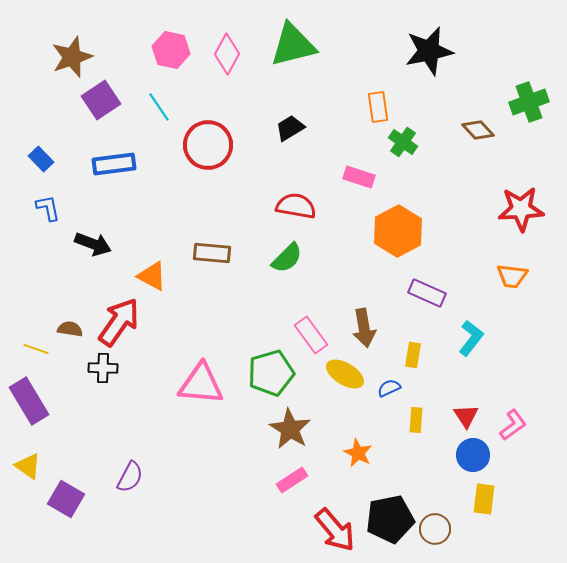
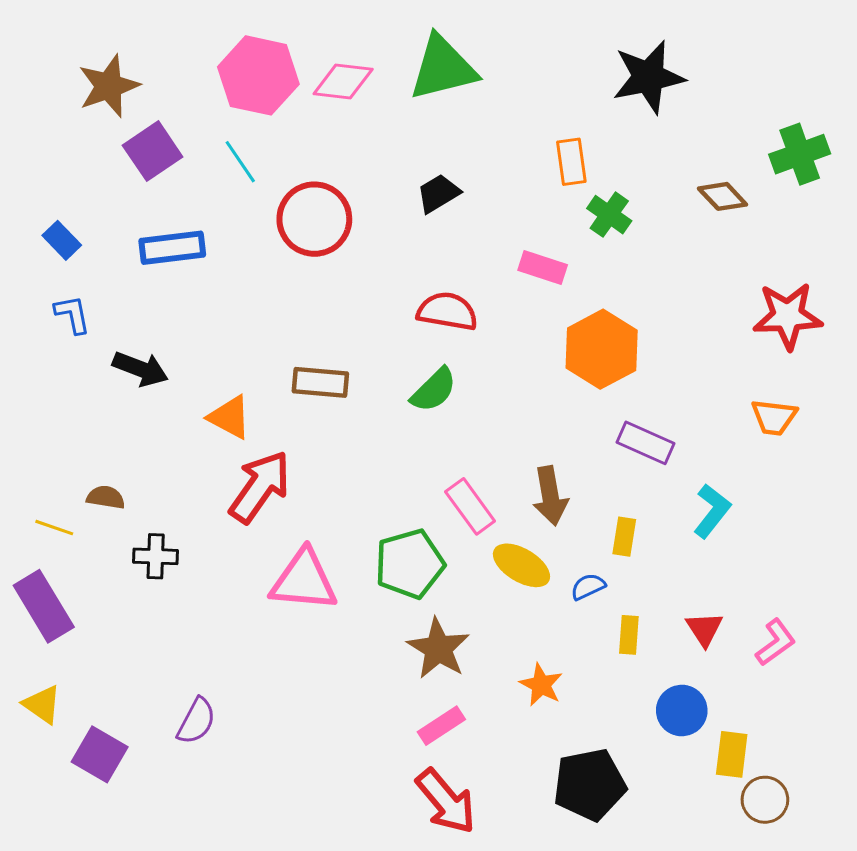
pink hexagon: (171, 50) -> (258, 75), size x1.4
pink diamond: (227, 54) -> (343, 82), turned 69
red arrow: (119, 322) -> (260, 487), moved
blue circle: (473, 455) -> (682, 711), moved
brown circle: (435, 529) -> (765, 800), moved
red arrow: (335, 530) -> (446, 801), moved

